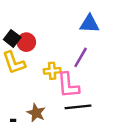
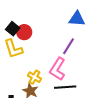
yellow cross: (52, 71) -> (34, 77), moved, turned 32
pink L-shape: (68, 85) -> (58, 69), turned 35

